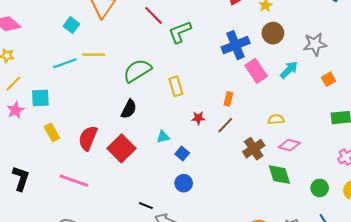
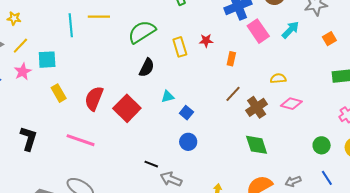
cyan line: (65, 63) -> (71, 25), turned -75
black semicircle: (129, 109) -> (147, 68), moved
red star: (198, 118) -> (206, 41), moved
brown line: (225, 125) -> (233, 94), moved
green diamond: (279, 175) -> (257, 145), moved

